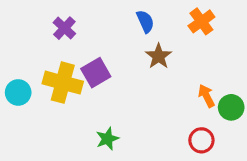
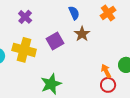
purple square: (96, 73) -> (55, 41), moved
orange arrow: (206, 96) -> (106, 71), moved
green star: (107, 139) -> (51, 84), size x1.5

